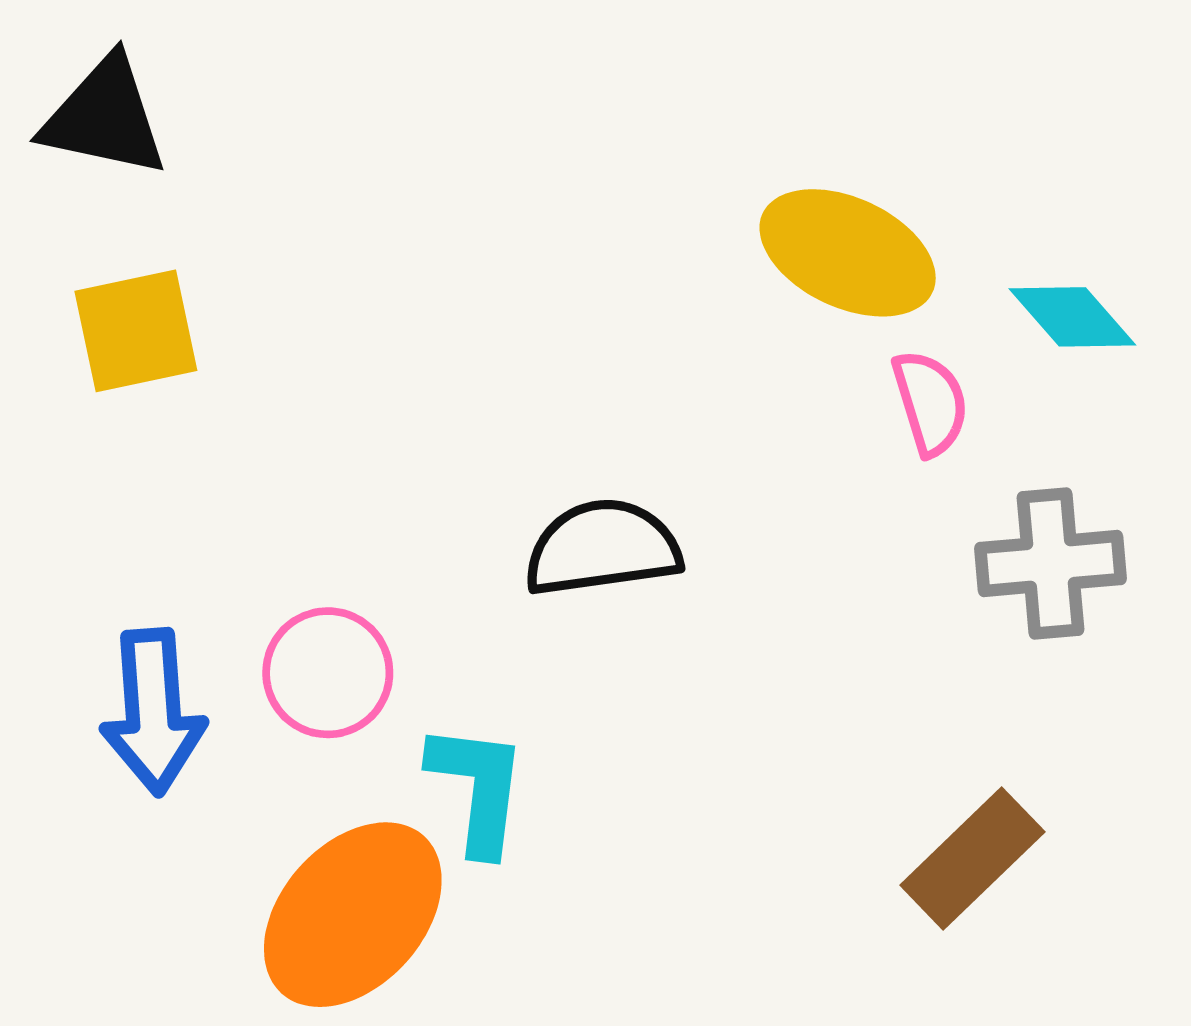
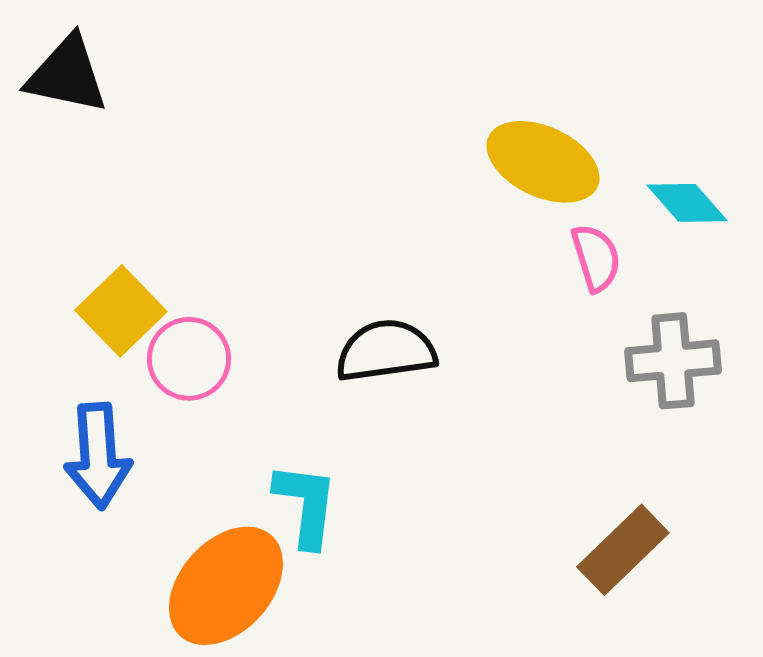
yellow square: (136, 331) -> (121, 311), moved, turned -32
pink circle: (328, 673) -> (189, 359), moved

